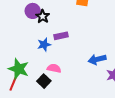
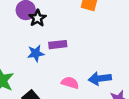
pink semicircle: (54, 68) -> (70, 83), moved

